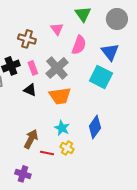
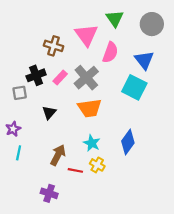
pink triangle: (57, 29) -> (86, 35), size x1.6
pink rectangle: (33, 68) -> (60, 78), turned 64
black triangle: (30, 90) -> (49, 113), moved, turned 48

